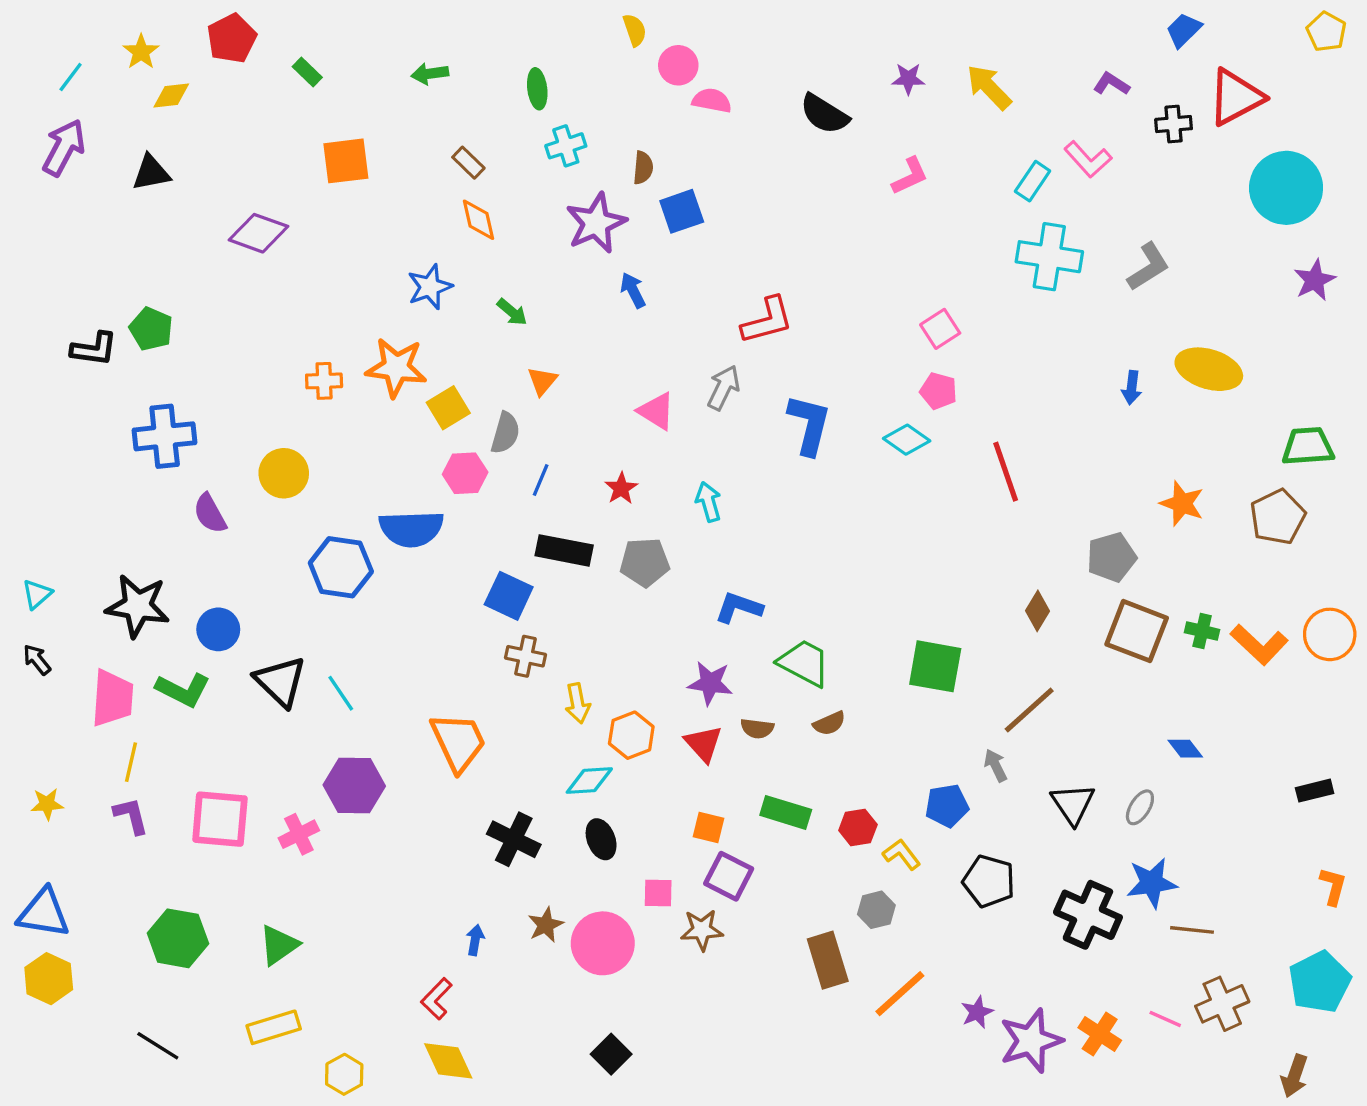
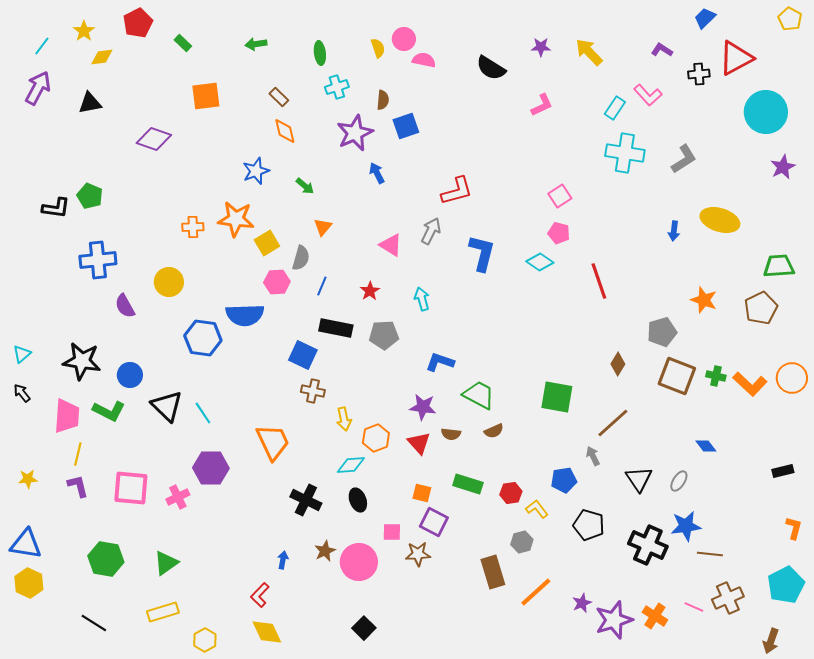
yellow semicircle: (635, 30) -> (378, 48), moved

